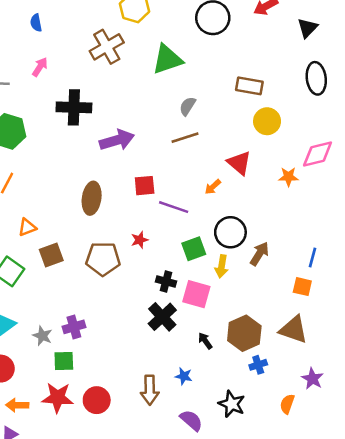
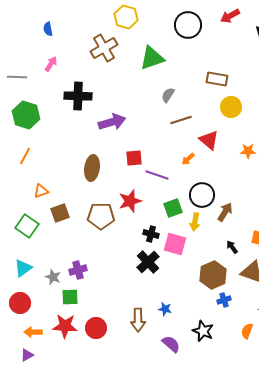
brown line: (185, 138) -> (181, 120), moved
red star: (140, 240) -> (130, 201), size x1.6
black arrow: (205, 341) -> (232, 247), moved

